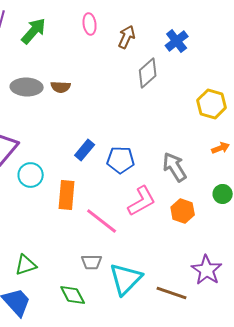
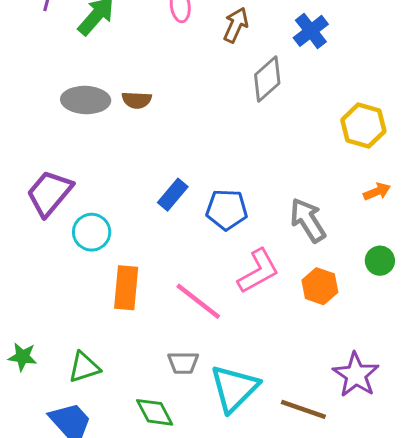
orange rectangle: (67, 195) -> (126, 288), moved

